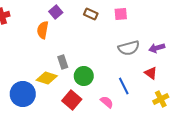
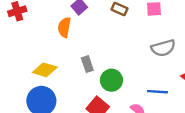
yellow diamond: (47, 78) -> (45, 70), moved
blue line: (124, 86) -> (157, 92), turned -60

